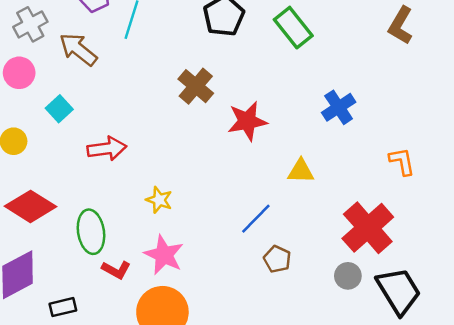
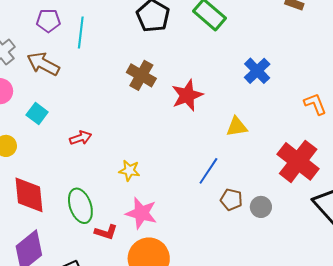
red arrow: (107, 149) -> (81, 138), size x0.7
red diamond: (31, 206) -> (29, 195), turned 63
gray circle: (348, 276) -> (261, 207), moved

